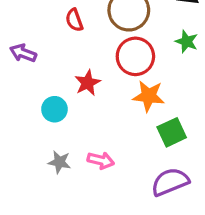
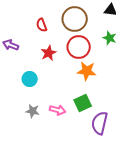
red star: (88, 83) -> (49, 53), moved
green square: (172, 132) -> (83, 103), moved
purple semicircle: (170, 182) -> (100, 123), turned -55

